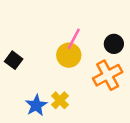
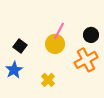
black square: (14, 60) -> (20, 46), moved
blue star: (36, 105) -> (14, 70), moved

